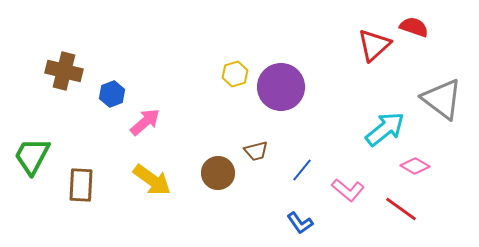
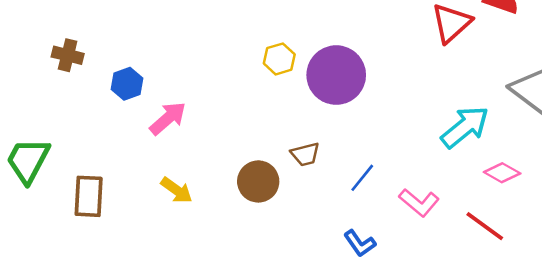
brown cross: (64, 71) -> (68, 55), size x0.7
yellow arrow: (152, 180) -> (177, 190), size x0.7

